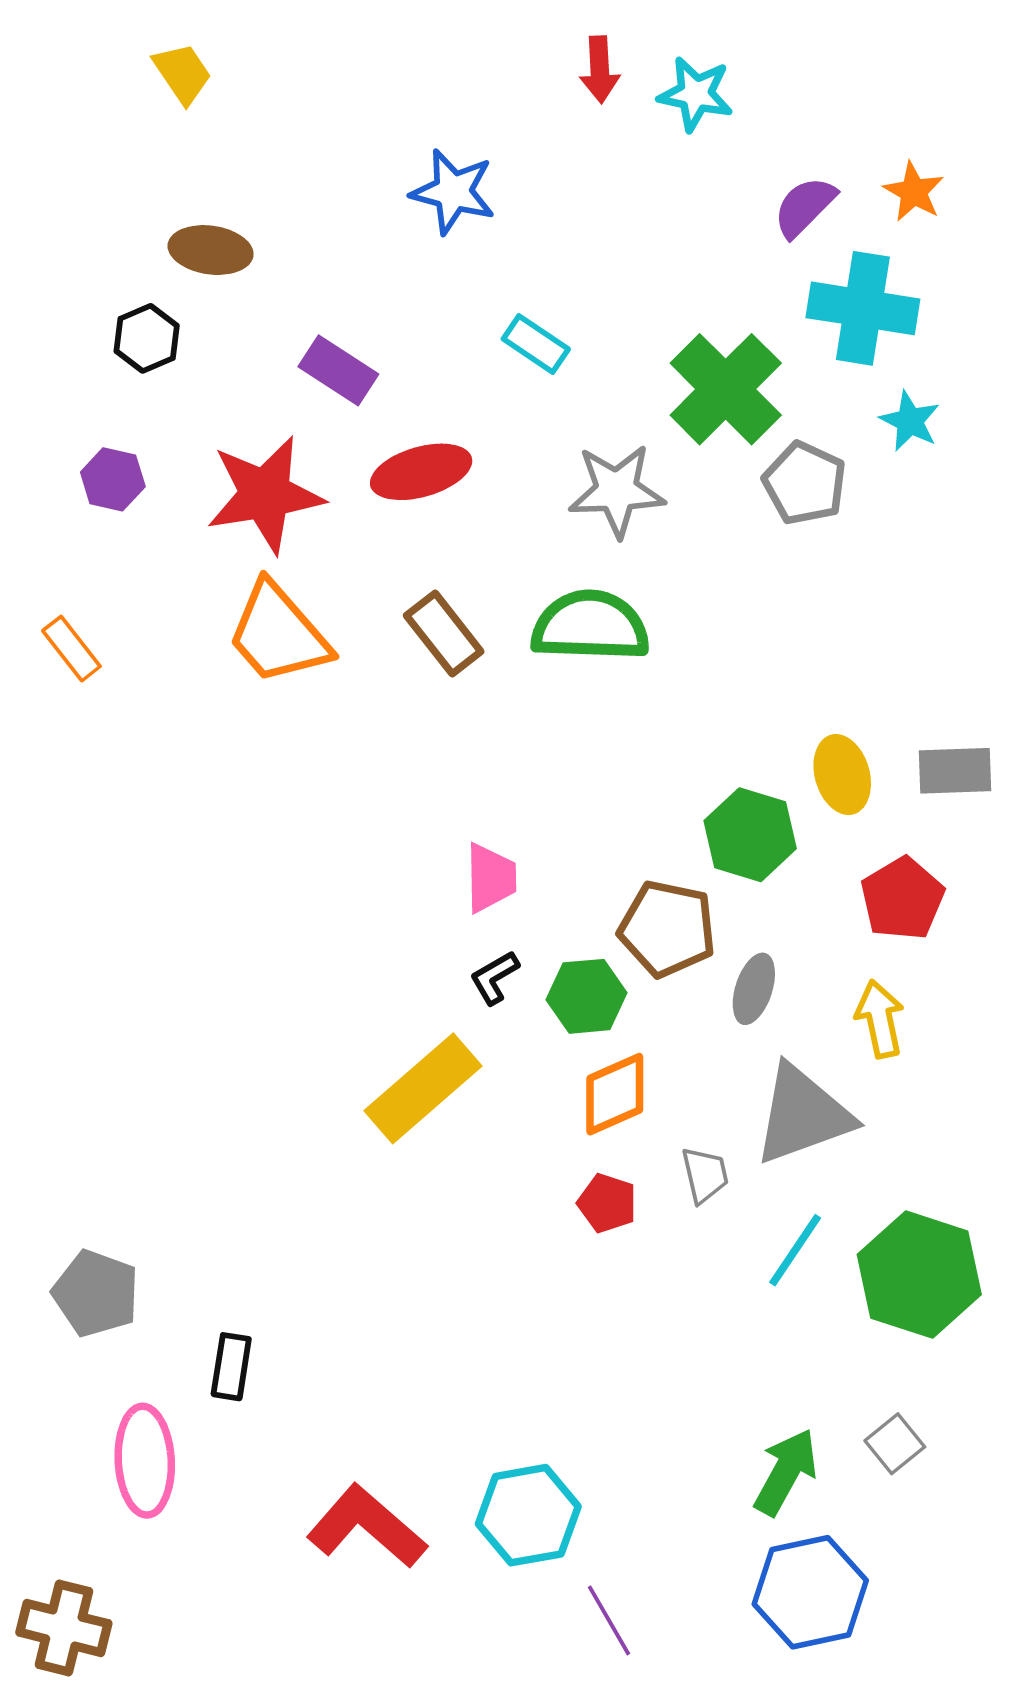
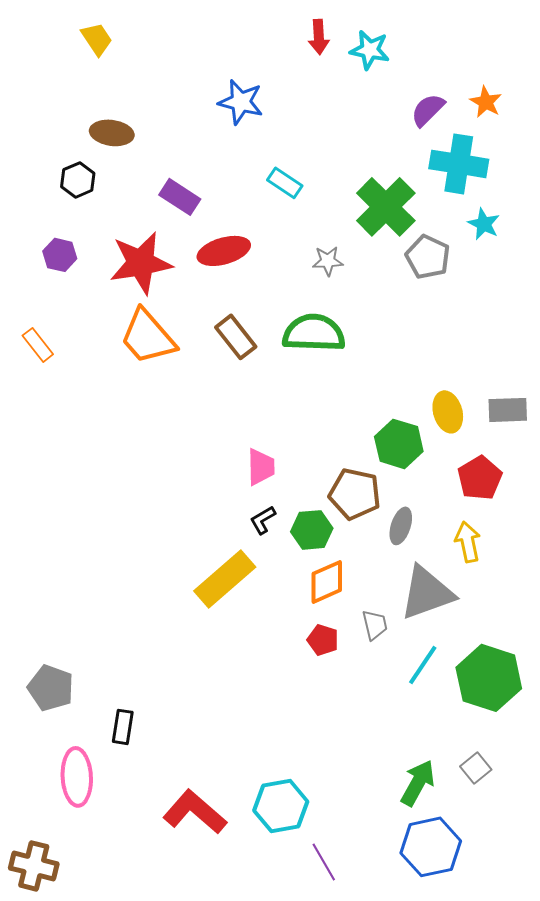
gray star: (617, 491) -> (328, 261), size x0.6

